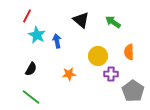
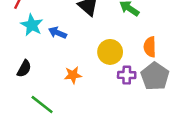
blue arrow: (57, 41) -> (57, 33), turned -56
gray pentagon: (133, 91) -> (155, 76), moved
green line: (31, 97) -> (42, 105), moved

